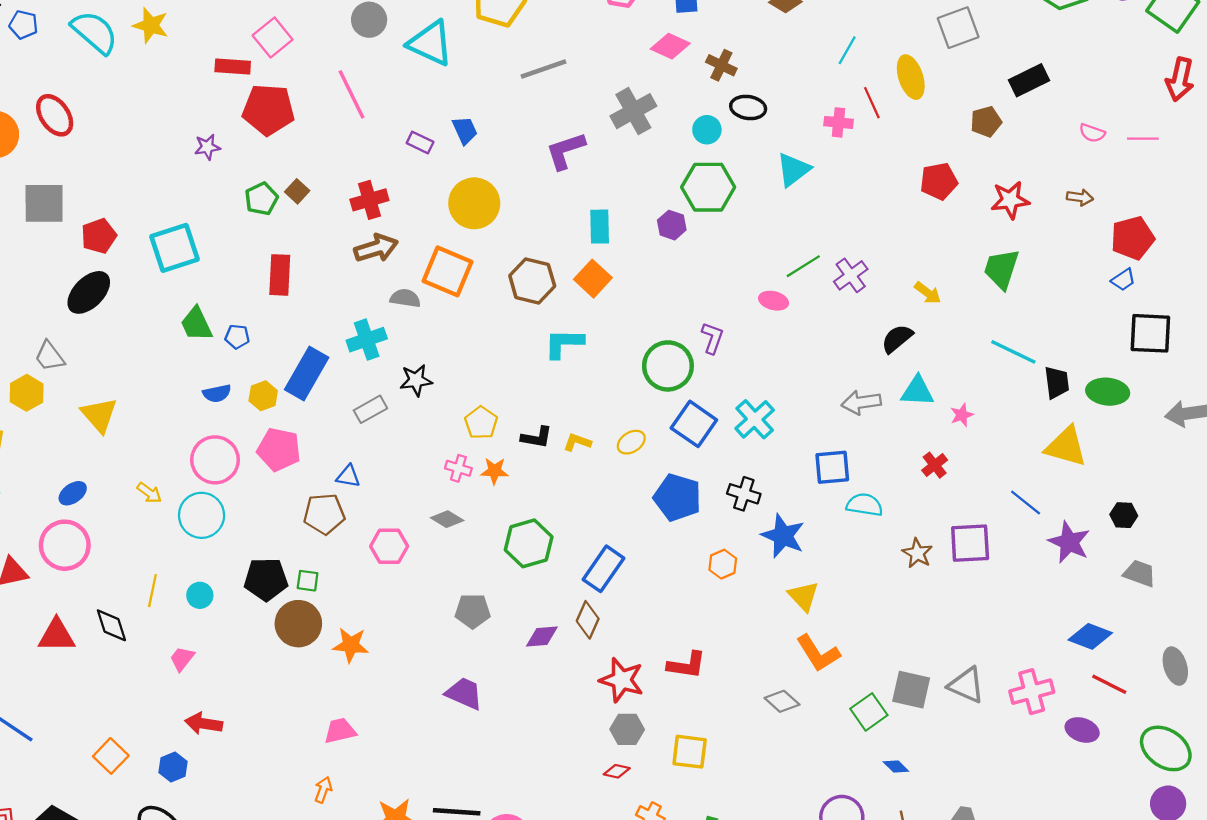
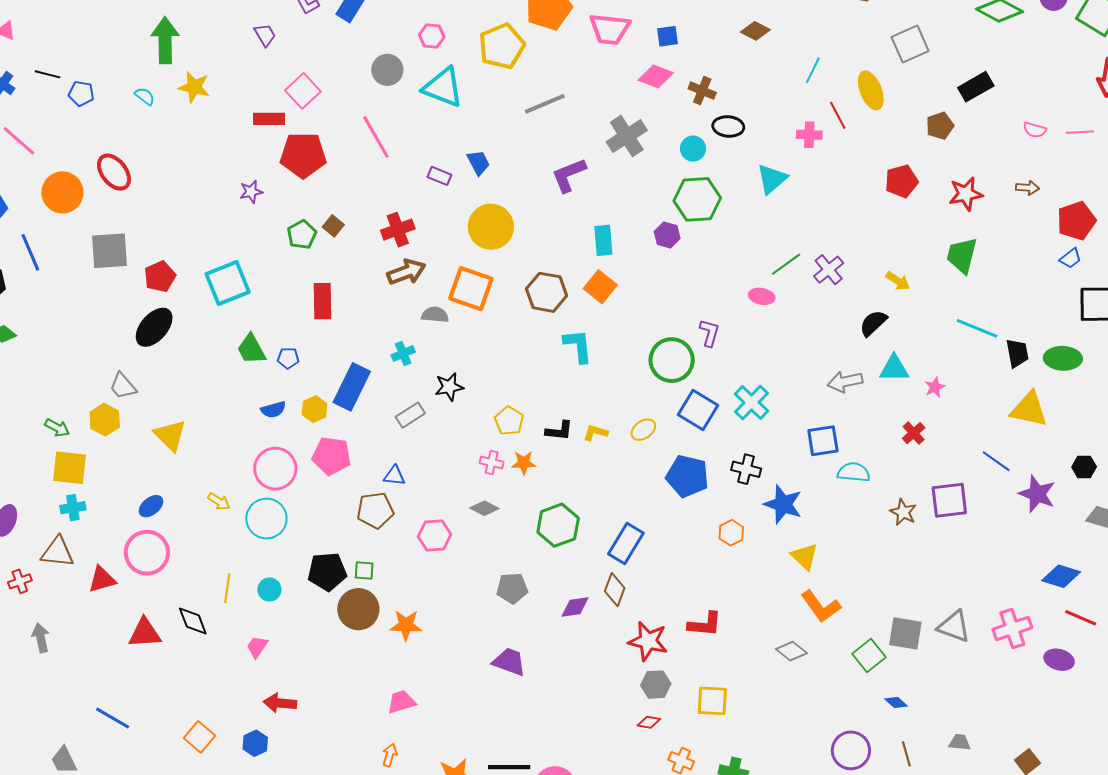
cyan semicircle: (95, 32) -> (145, 96), size x0.5
cyan cross: (367, 340) -> (403, 354), size x0.7
cyan L-shape: (564, 343) -> (578, 346), turned 87

